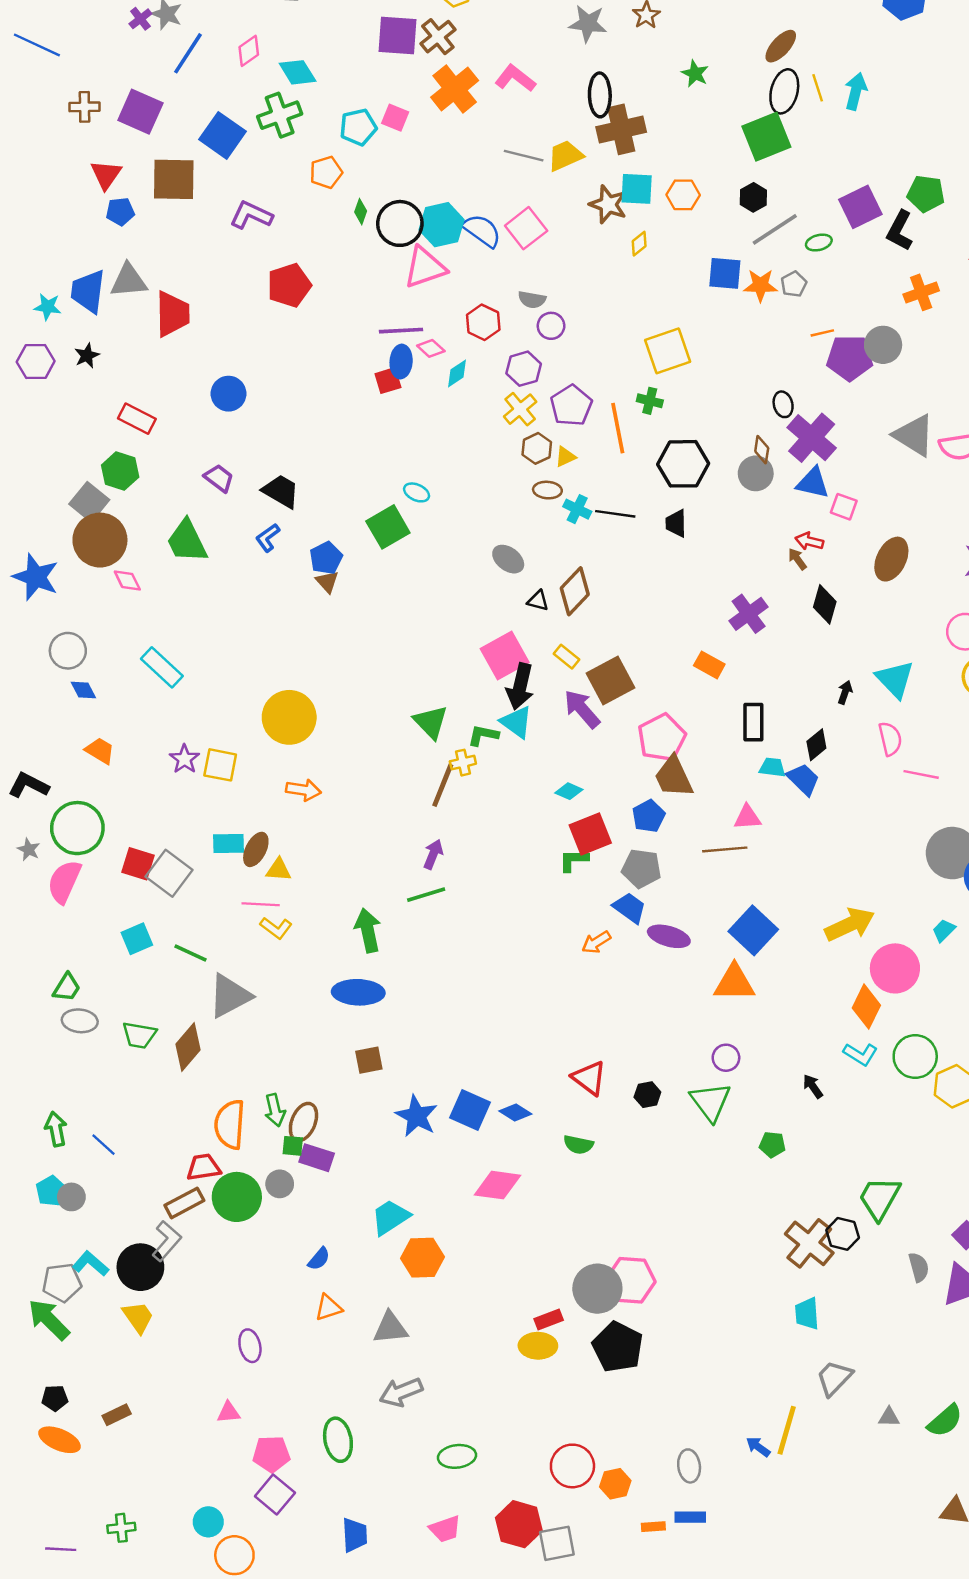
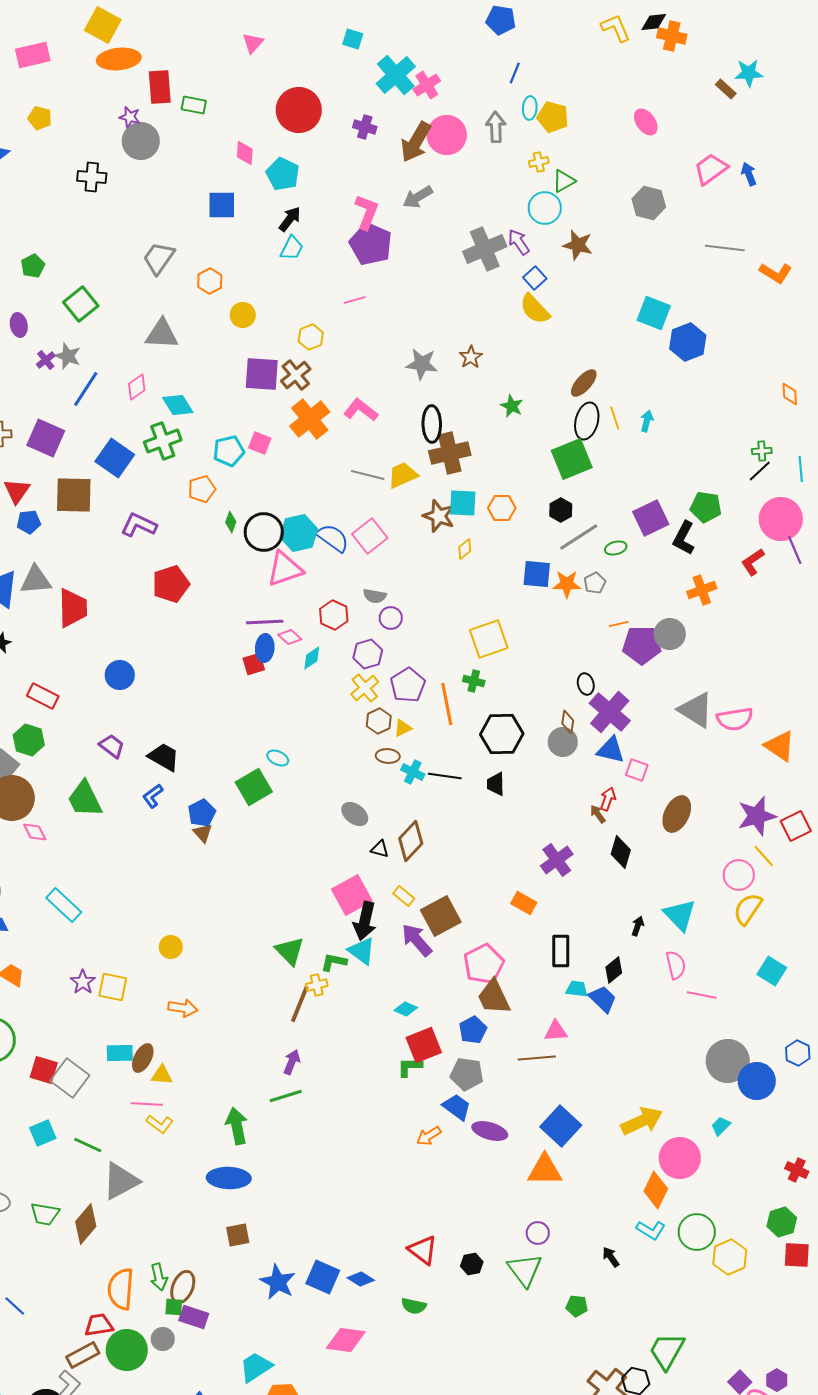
cyan arrow: (856, 91) -> (647, 421), size x0.7
red arrow: (809, 541) -> (608, 799), turned 95
yellow circle: (289, 717) -> (171, 947), size x0.5

